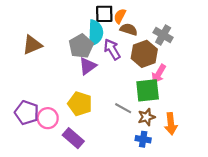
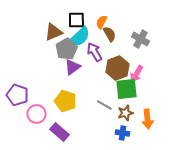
black square: (104, 14) -> (76, 20), moved
brown semicircle: (129, 29) -> (109, 34), turned 42
cyan semicircle: (95, 33) -> (79, 37), turned 45
brown triangle: (32, 45) -> (53, 32), moved
brown hexagon: (144, 54) -> (117, 68), moved
purple pentagon: (27, 113) -> (17, 95), moved

